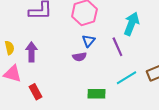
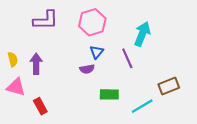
cyan line: (126, 78) -> (142, 106), moved
green rectangle: (96, 94) -> (109, 94), moved

